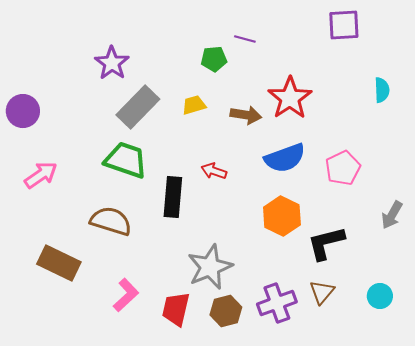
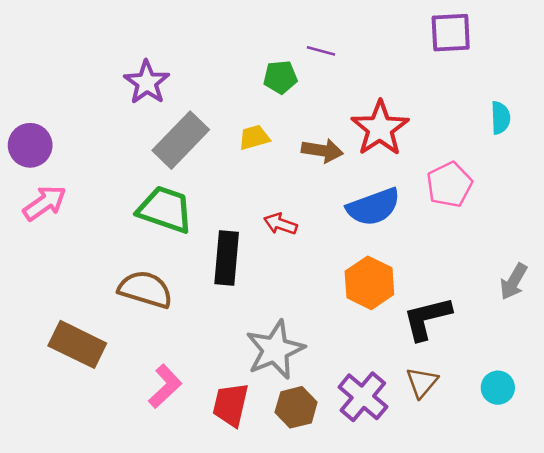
pink pentagon: (343, 168) -> (449, 185), moved
pink arrow: (41, 175) -> (45, 203), moved
purple cross: (277, 303) -> (363, 397), turned -30

